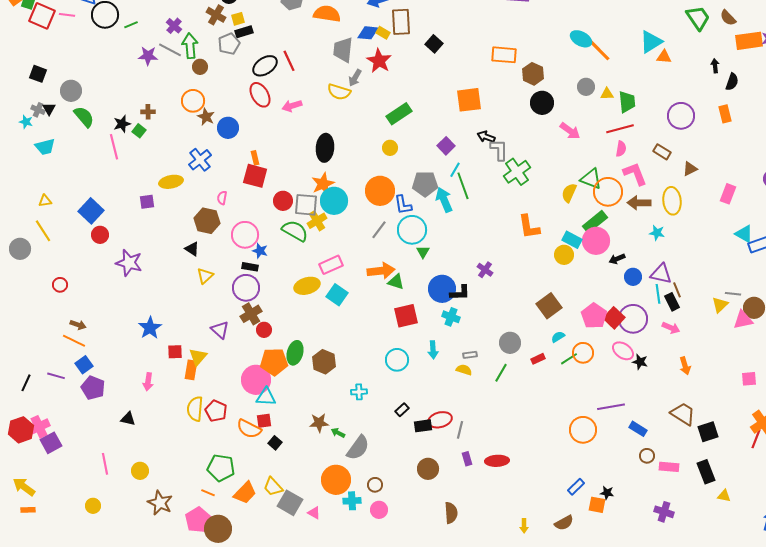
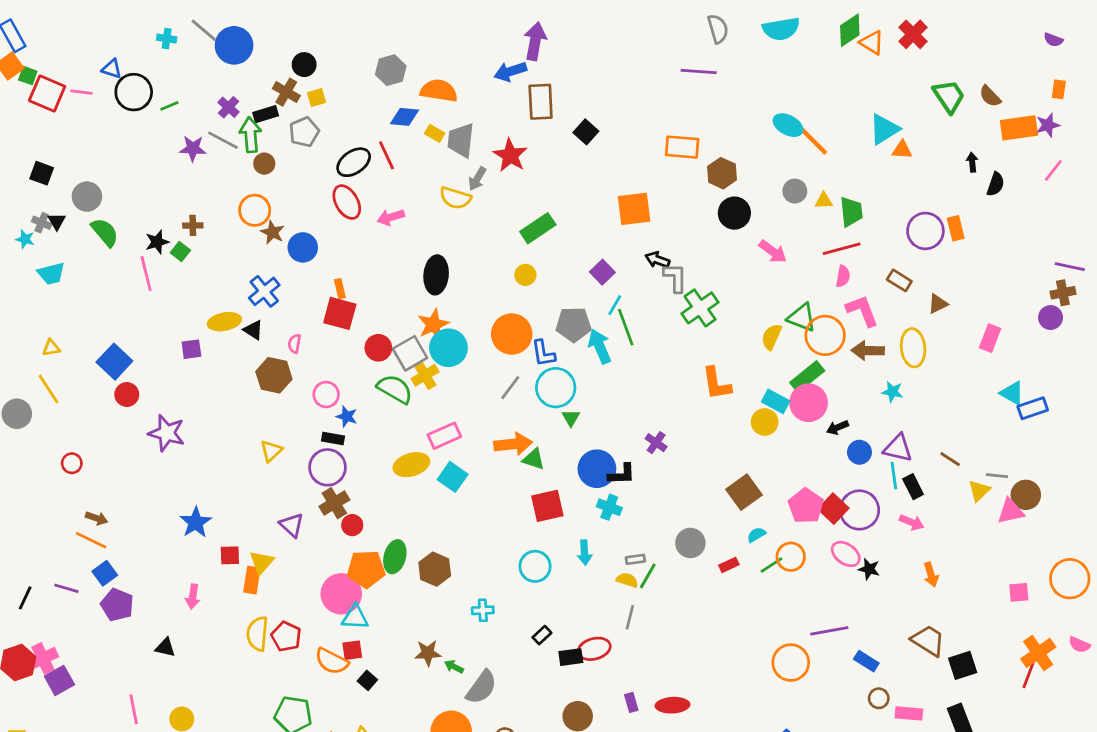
black rectangle: (244, 32) -> (266, 114), moved
blue diamond: (368, 33) -> (404, 117), moved
yellow rectangle: (383, 33) -> (435, 133), moved
orange rectangle: (725, 114) -> (956, 228), moved
gray square: (306, 205) -> (410, 353), turned -35
pink circle: (245, 235) -> (326, 395), size x0.7
black triangle: (192, 249) -> (253, 330), moved
brown line: (677, 290) -> (950, 459), moved, turned -35
green line: (501, 373) -> (648, 576), moved
gray line: (460, 430) -> (630, 617), moved

